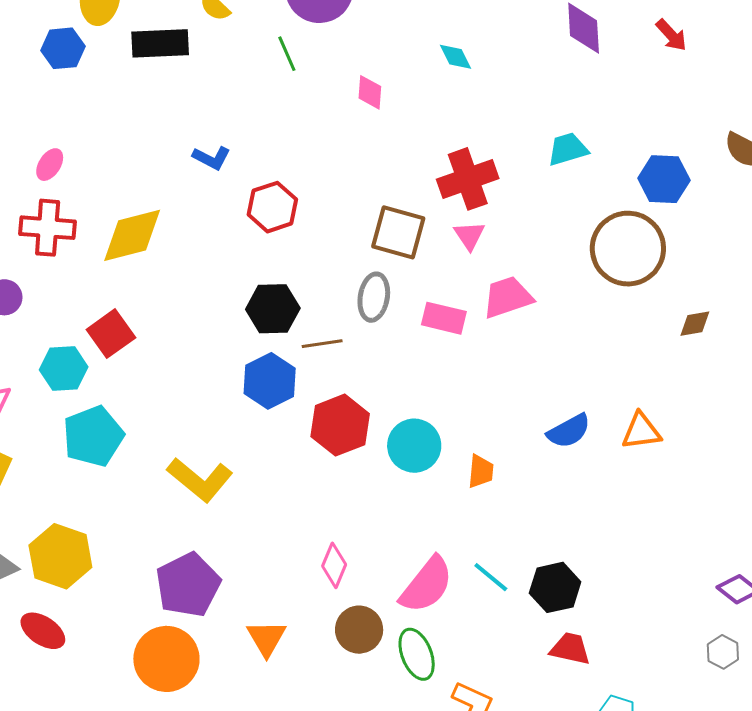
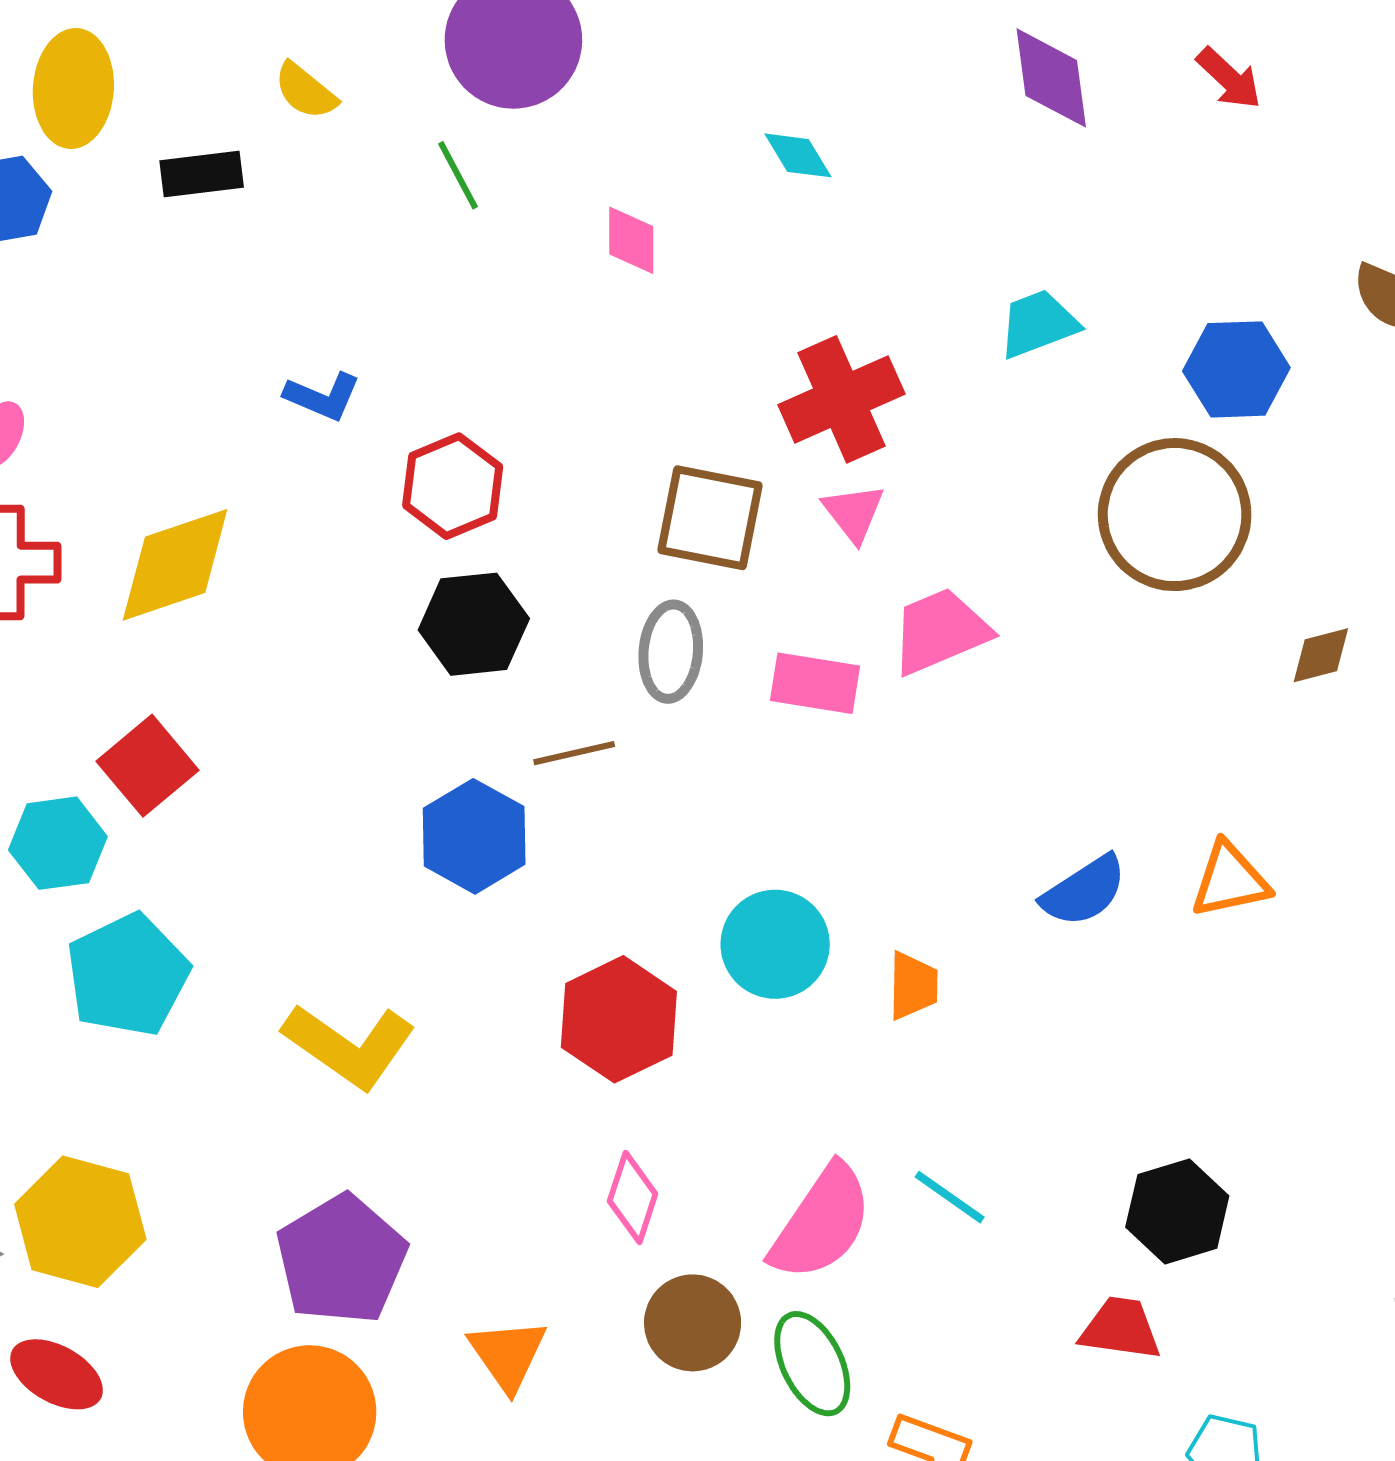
black rectangle: (160, 43) -> (202, 174), size x0.7
black hexagon: (273, 309) -> (474, 624), moved
red hexagon: (340, 425) -> (619, 1019), moved
black hexagon: (555, 587) -> (1177, 1211), moved

